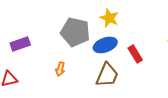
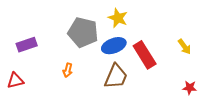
red rectangle: (135, 54) -> (145, 55), size x1.5

